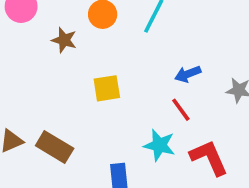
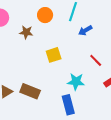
blue arrow: (188, 74) -> (85, 30), moved
cyan star: (159, 145) -> (76, 82), moved

